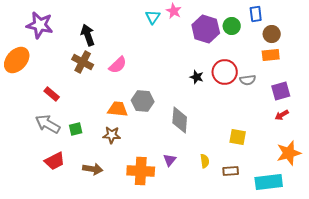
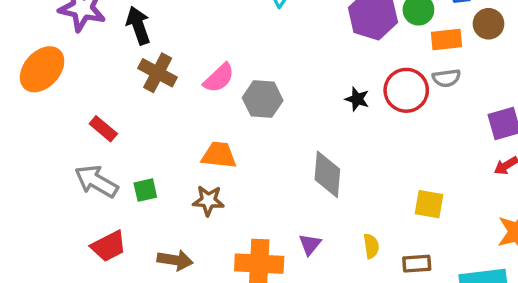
black arrow: (88, 35) -> (138, 26), moved
orange rectangle: (271, 55) -> (446, 40), moved
gray semicircle: (248, 80) -> (446, 78), moved
gray hexagon: (143, 101) -> (263, 99), moved

